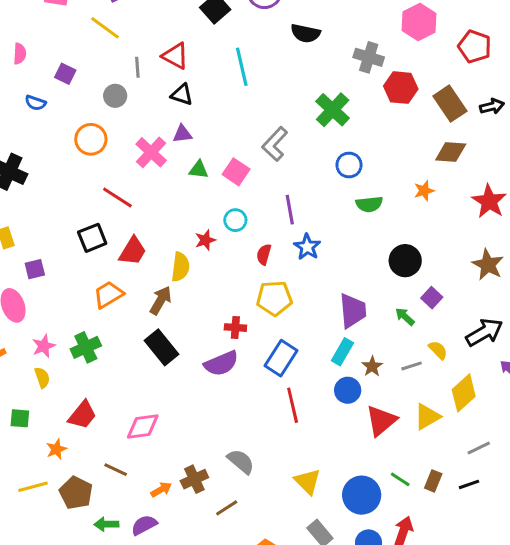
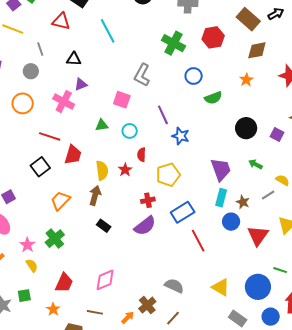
red triangle: (175, 56) -> (61, 21), moved
red hexagon: (401, 88) -> (213, 37), moved
green triangle: (199, 170) -> (102, 125), moved
red star: (205, 240) -> (125, 170), moved
red trapezoid: (133, 251) -> (73, 155), moved
red semicircle: (264, 254) -> (141, 155), moved
purple square: (432, 298) -> (277, 135), moved
black rectangle: (161, 347) -> (104, 226), size x0.6
blue rectangle: (281, 358) -> (183, 212), turned 40

